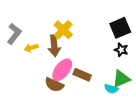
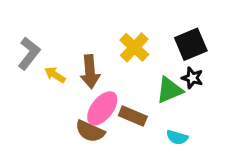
yellow cross: (63, 30) -> (134, 47), moved
yellow arrow: (31, 48) -> (55, 75), turned 48
green triangle: (121, 79) -> (169, 90), moved

